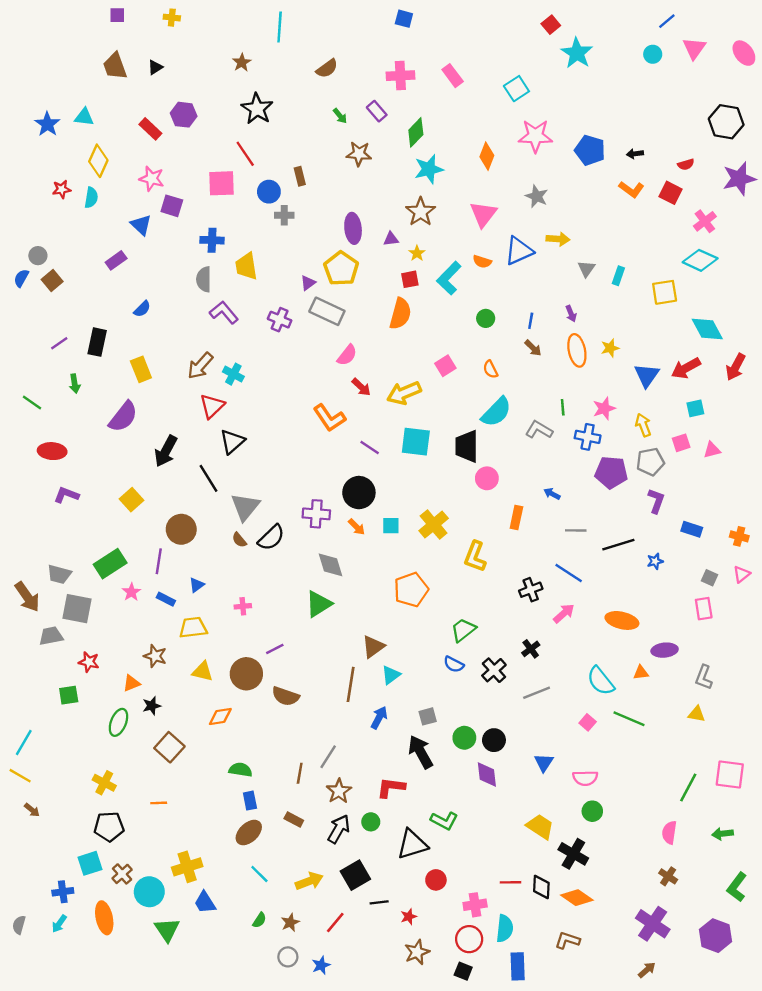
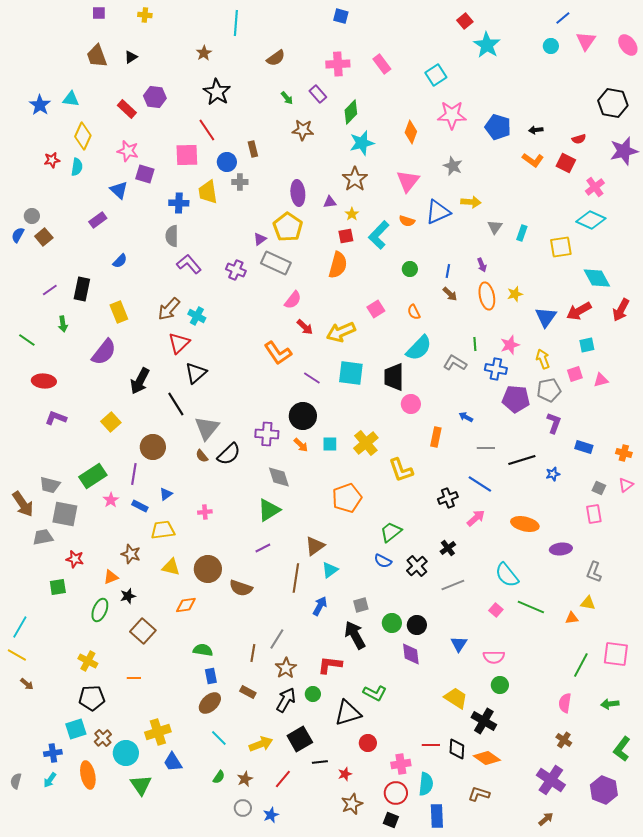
yellow trapezoid: (246, 266) -> (208, 192), moved
yellow L-shape: (475, 557) -> (401, 470), turned -40
purple line: (275, 649) -> (263, 548), moved
orange triangle: (641, 673) -> (572, 618), moved

